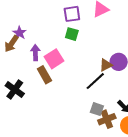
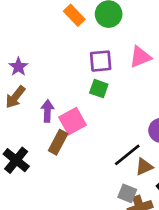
purple star: (19, 33) -> (18, 67), moved
brown triangle: (106, 65) -> (144, 167), moved
brown rectangle: (44, 75) -> (58, 142), turned 54

